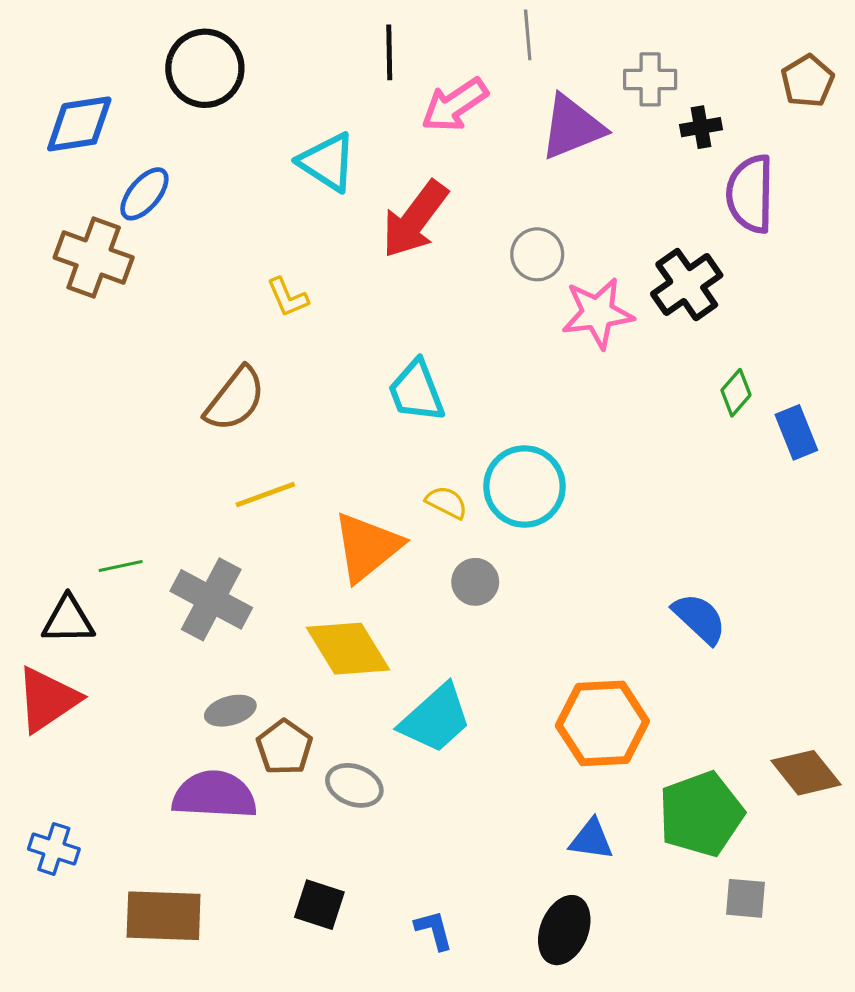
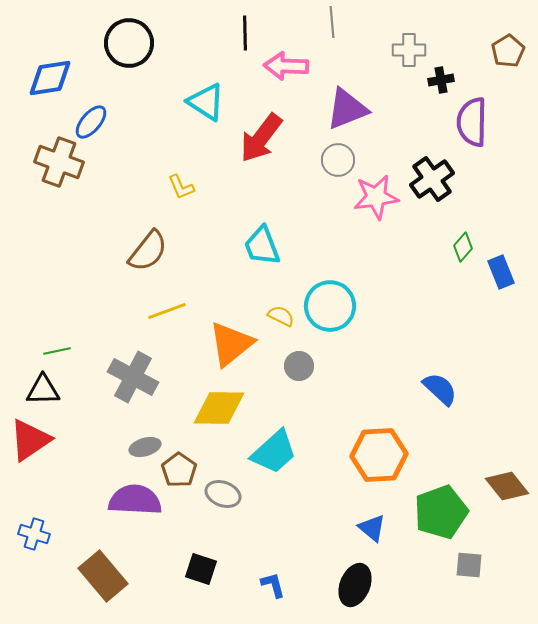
pink arrow: (455, 105) -> (286, 66), turned 36
purple triangle: (572, 127) -> (347, 109), moved
green line: (121, 566) -> (57, 351), moved
yellow diamond: (348, 649) -> (219, 408), turned -58
blue triangle: (591, 839) -> (372, 528), turned 32
brown rectangle: (164, 916) -> (103, 576), turned 48

